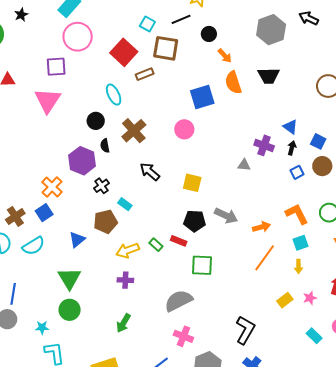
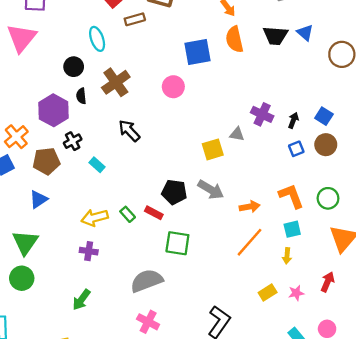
blue triangle: (290, 127) -> (305, 33), moved
yellow square: (192, 183) -> (213, 149), moved, turned -36
brown pentagon: (105, 222) -> (46, 161), moved

